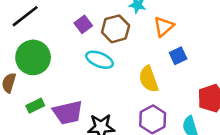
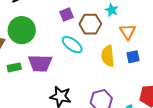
orange triangle: (164, 27) -> (128, 32), turned -36
yellow semicircle: (149, 79) -> (108, 56), moved
purple trapezoid: (68, 113) -> (40, 63), moved

